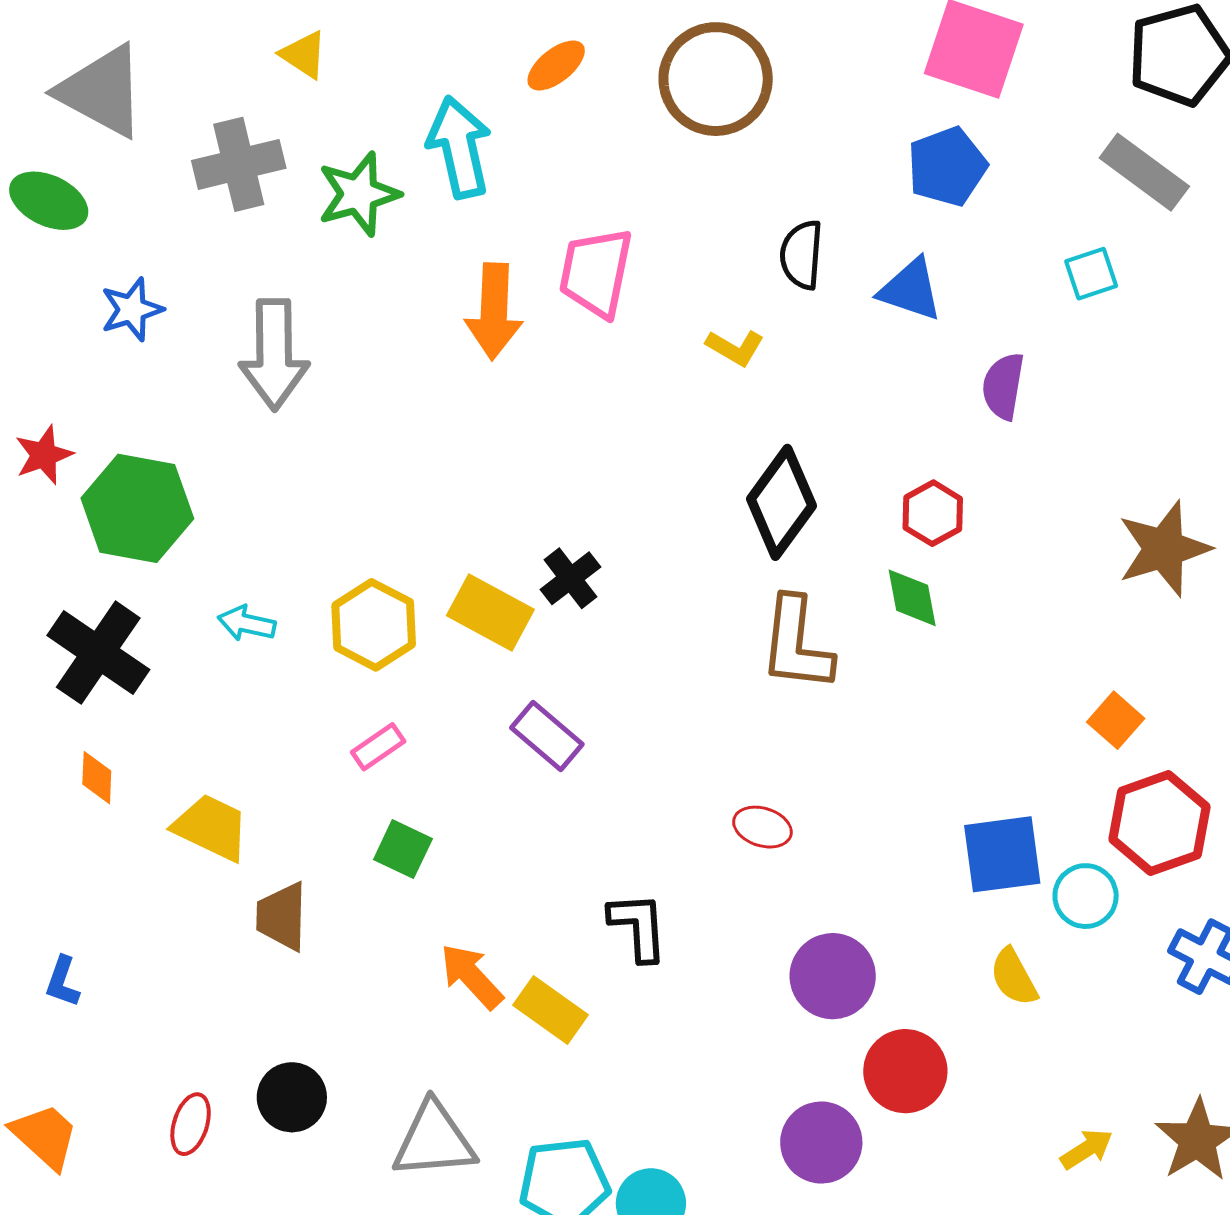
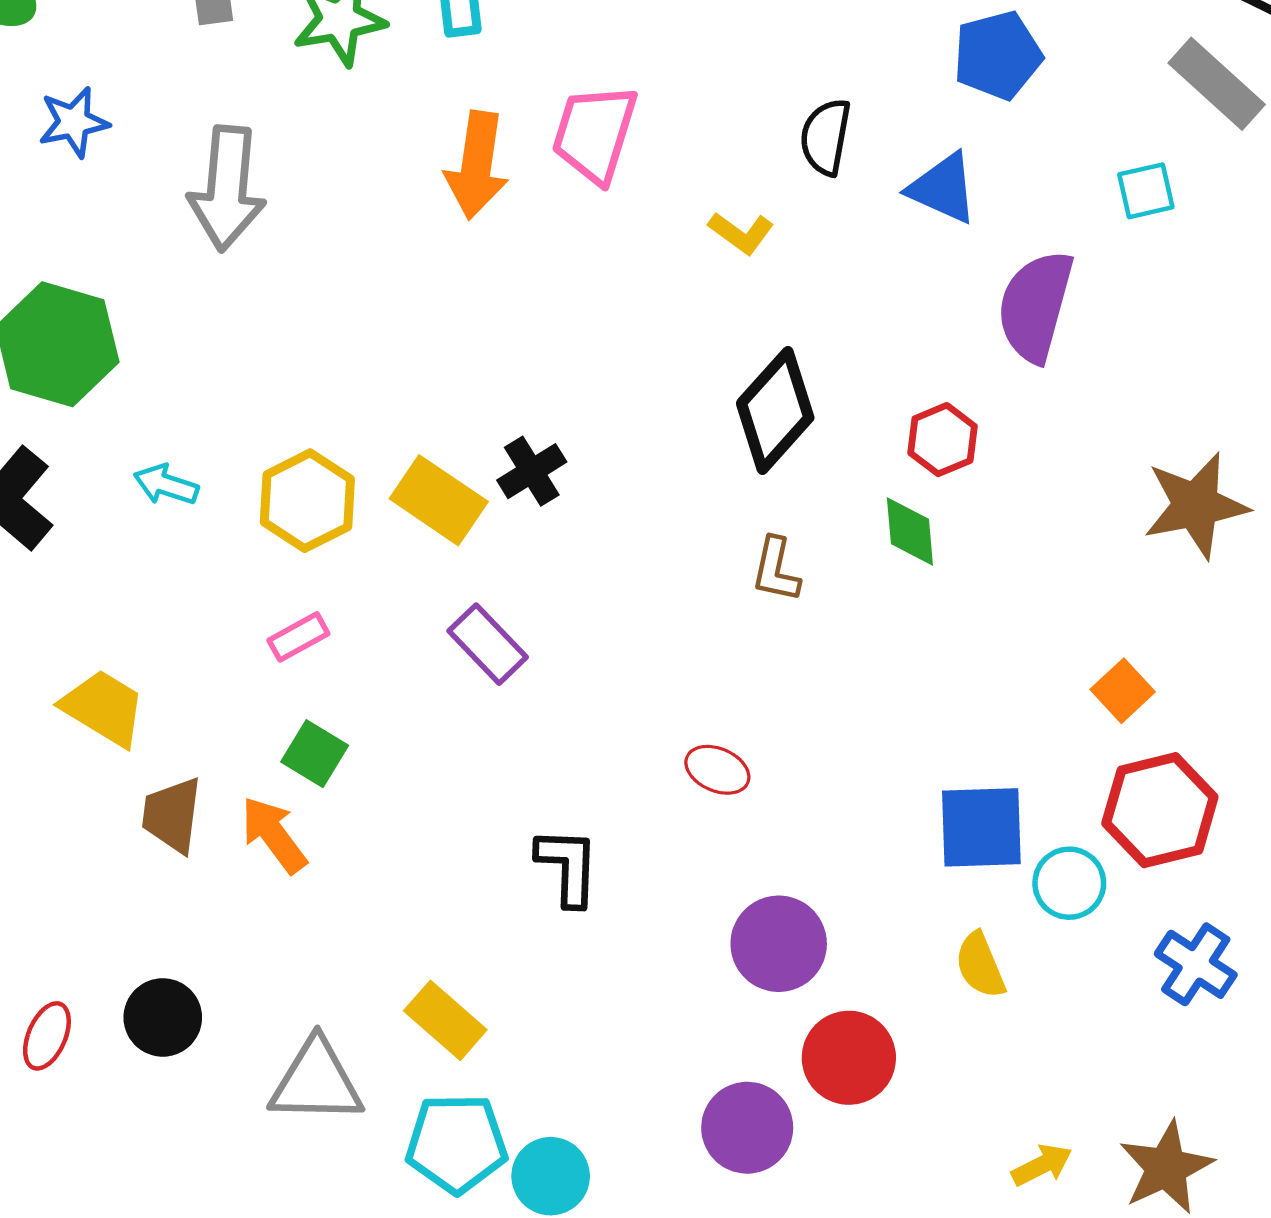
purple semicircle: (1003, 386) -> (1035, 306), size x1.5
brown L-shape: (796, 644) -> (776, 570), size x0.6
orange arrow: (472, 976) -> (274, 835), moved
yellow rectangle: (550, 1010) -> (445, 1020), moved

